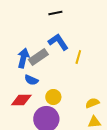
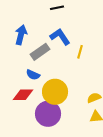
blue arrow: (23, 58) -> (21, 35), moved
yellow circle: (53, 97) -> (55, 92), size x1.6

